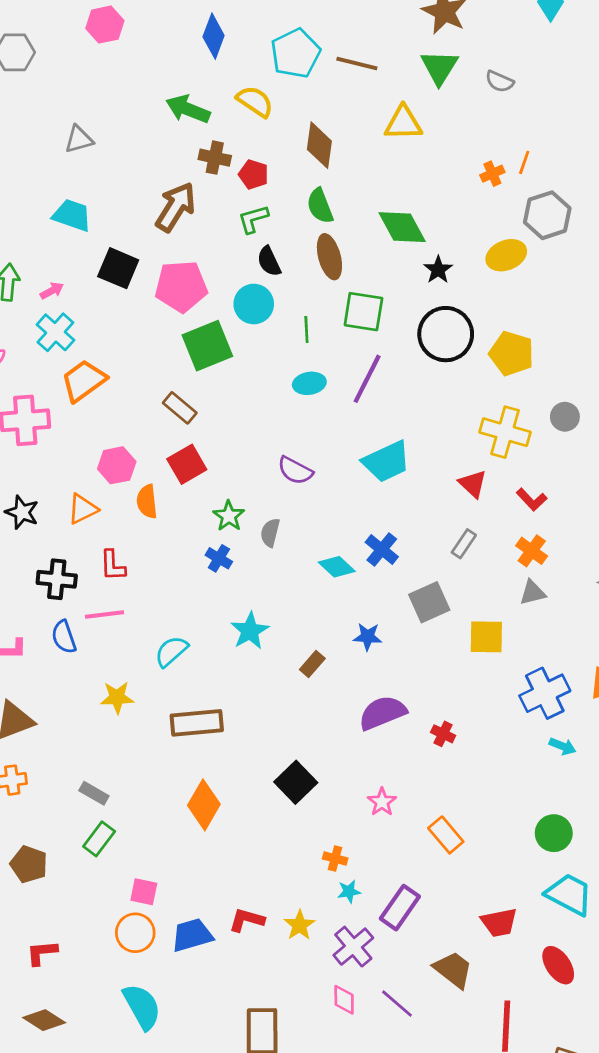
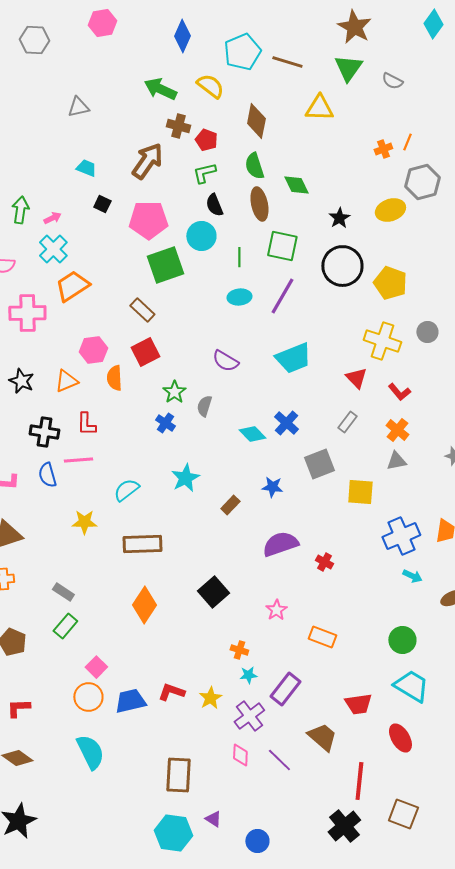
cyan trapezoid: (72, 215) -> (86, 168), moved, size x0.7
green diamond: (402, 227) -> (296, 185), moved, size x0.7
black square: (118, 268) -> (102, 204), size x0.6
orange rectangle: (446, 835) -> (322, 637), turned -32
pink square: (144, 892) -> (96, 667), turned 30

